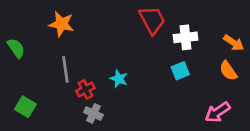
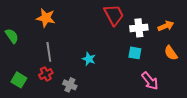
orange arrow: (234, 43) -> (166, 26), moved, turned -56
cyan square: (180, 71) -> (135, 53), turned 32
red cross: (85, 89) -> (46, 74), moved
pink arrow: (218, 112) -> (150, 81), moved, turned -96

